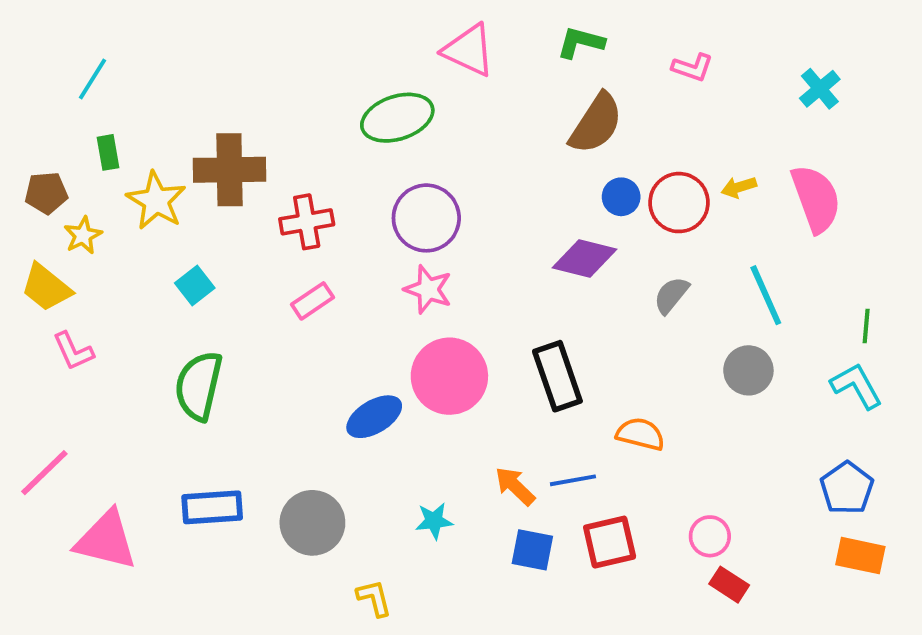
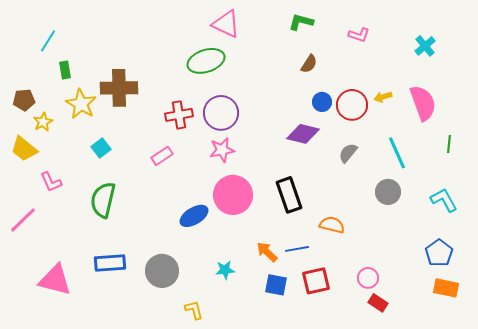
pink triangle: (469, 50) -> (226, 24), moved
brown semicircle: (596, 123) -> (309, 64), size x0.6
green rectangle: (108, 152) -> (65, 70), moved
red cross: (307, 222) -> (179, 115), moved
pink star: (428, 289) -> (222, 150), turned -30
green line: (866, 326) -> (449, 144), moved
pink L-shape: (73, 351) -> (51, 182), moved
pink line: (44, 473) -> (23, 220), moved

